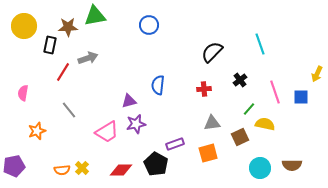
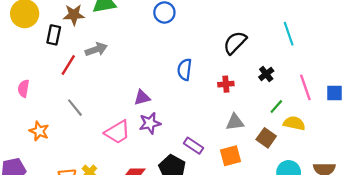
blue semicircle: (158, 85) -> (185, 70), moved
orange star: (37, 131) -> (39, 131), turned -30
brown square: (240, 137) -> (266, 138), turned -30
purple rectangle: (175, 144) -> (194, 146), turned 54

